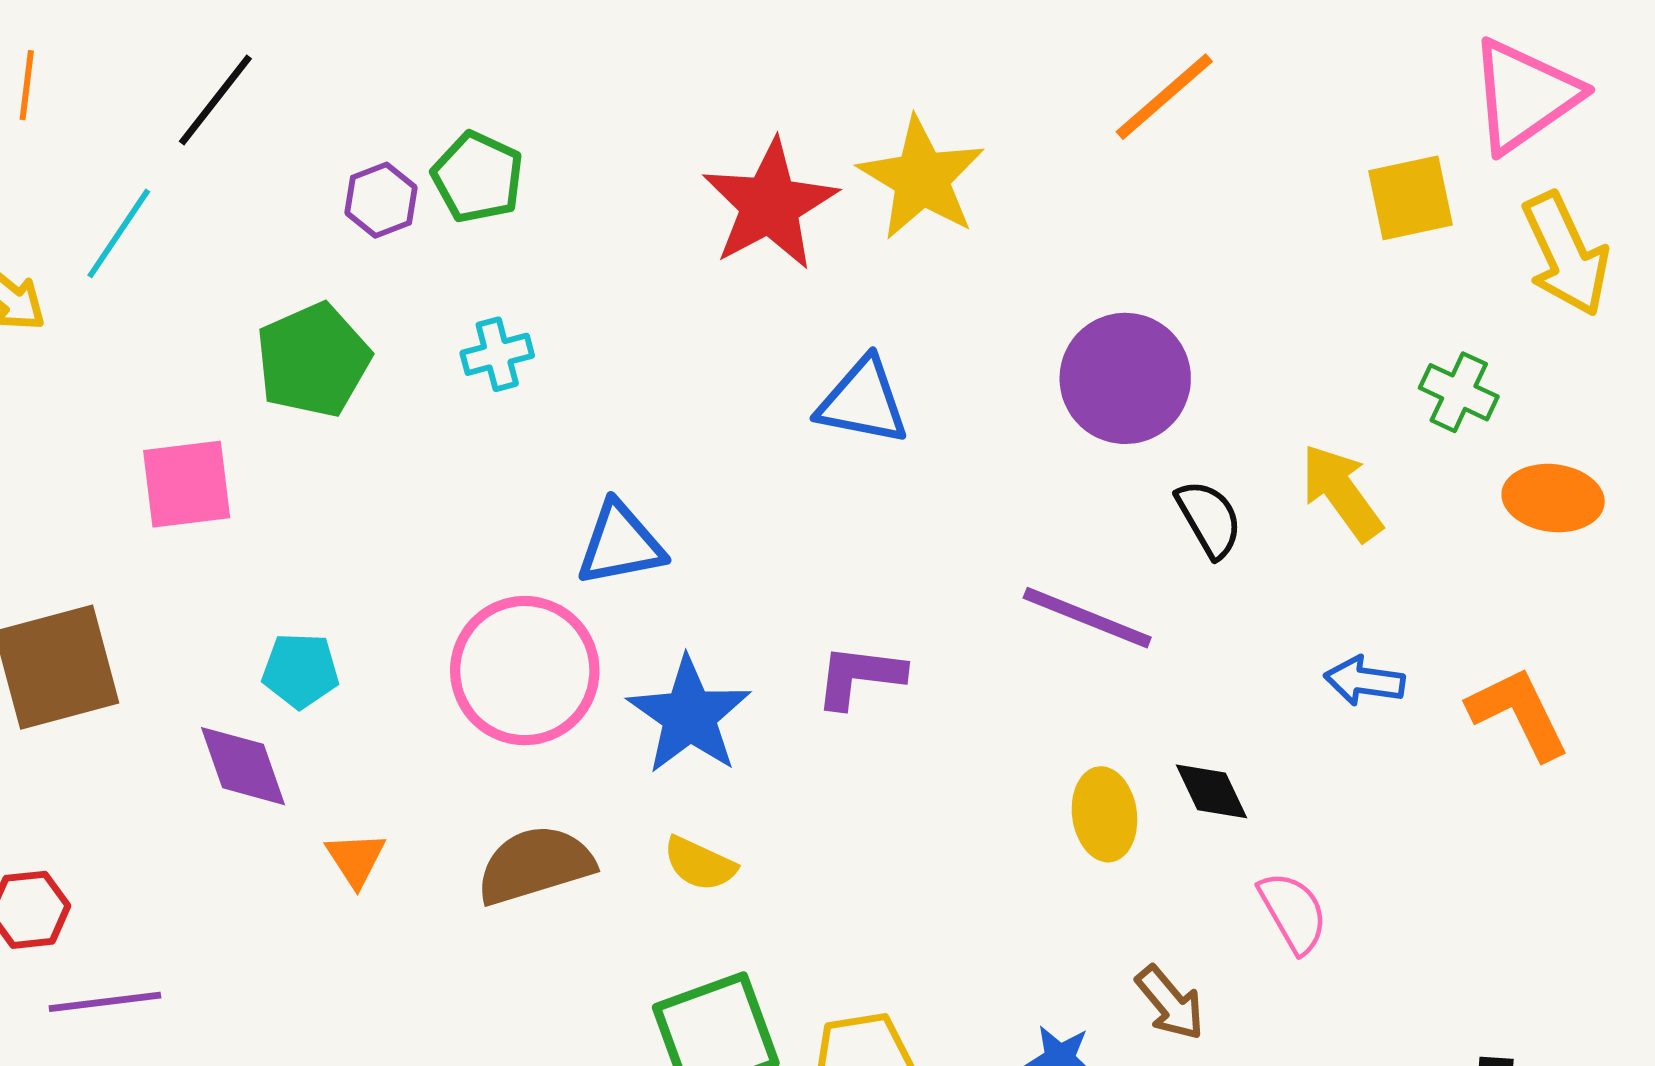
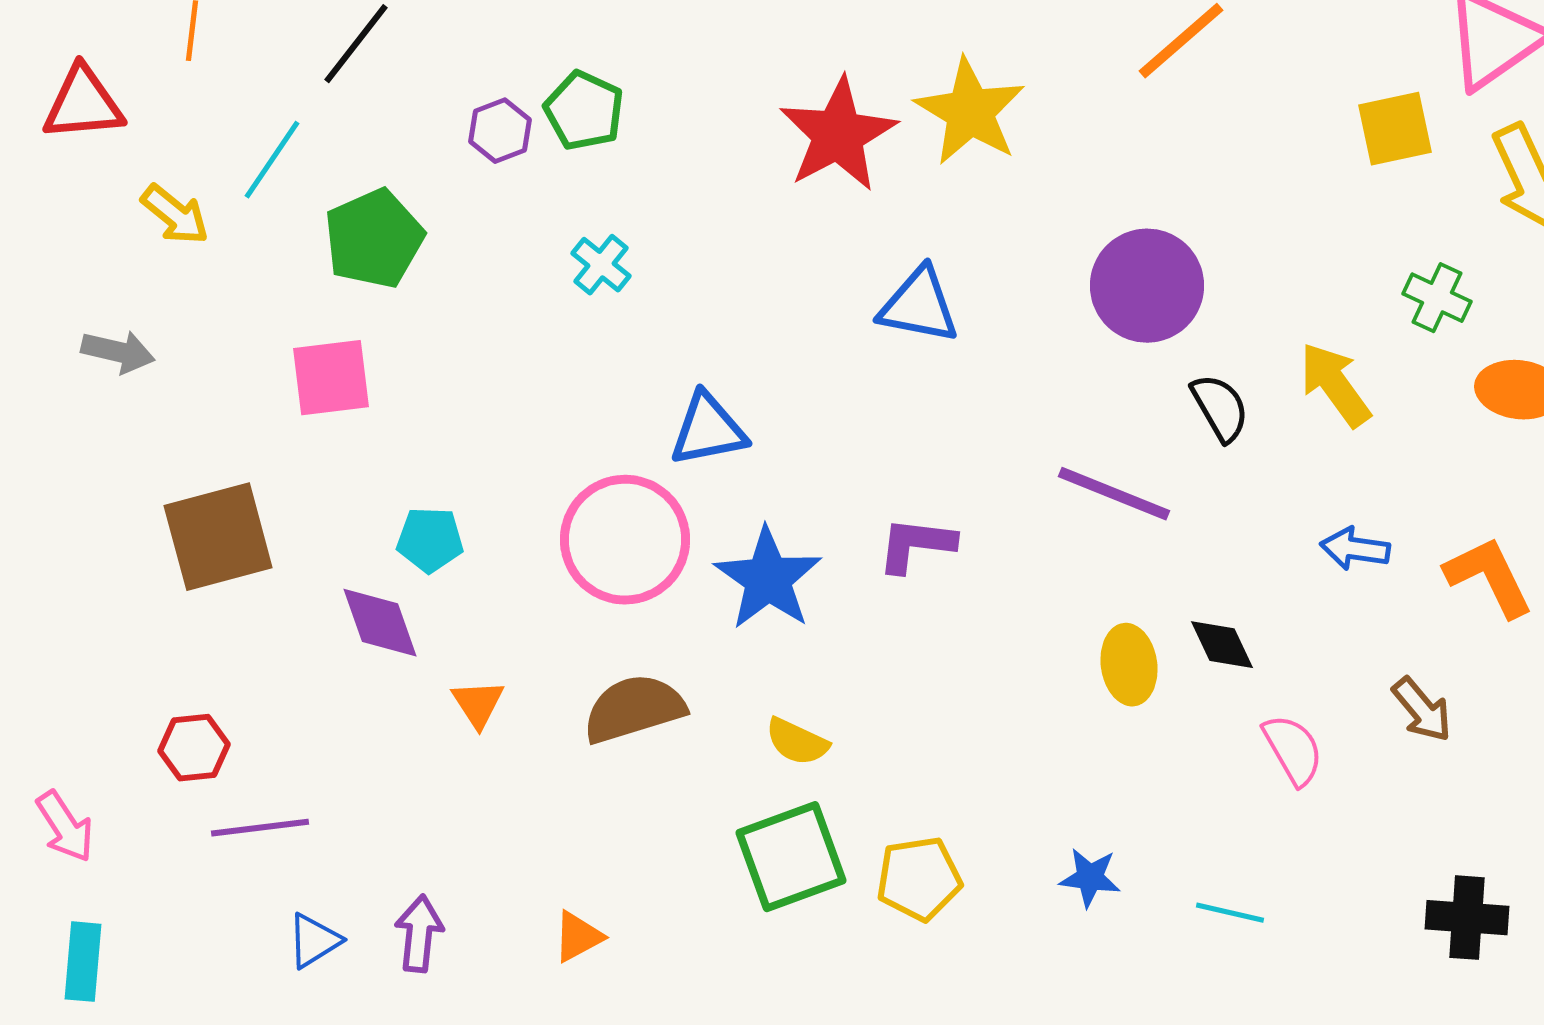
cyan cross: (497, 354) -> (601, 265), turned -36
green pentagon: (313, 360) -> (374, 239), moved
yellow semicircle: (700, 864) -> (797, 742), moved
brown arrow: (1170, 1003) -> (1422, 710), moved

